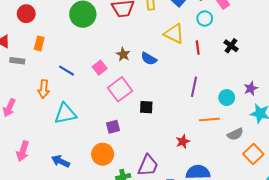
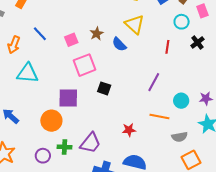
yellow triangle: (174, 34) -> (135, 24), moved
black cross: (231, 46) -> (197, 42), moved
purple square: (113, 127) -> (68, 98), size x1.5

